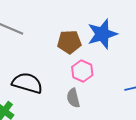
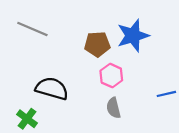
gray semicircle: (73, 98) -> (113, 108), moved

